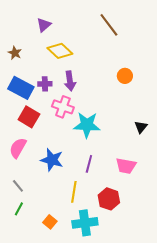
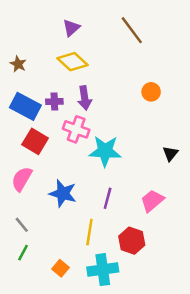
purple triangle: (44, 25) -> (71, 28), moved
pink trapezoid: (126, 166) -> (152, 201), turned 130

